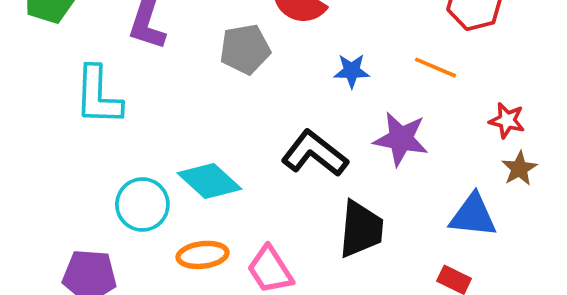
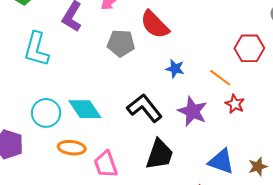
red star: (507, 120) -> (235, 104), moved
brown star: (519, 169) -> (258, 166), moved

